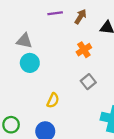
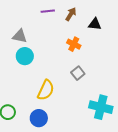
orange cross: (84, 50) -> (74, 44), turned -32
yellow semicircle: (53, 100) -> (46, 90), size x1.5

